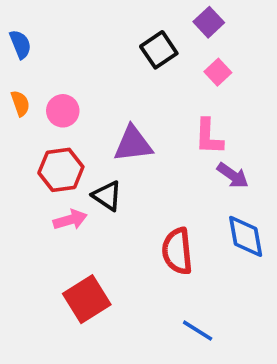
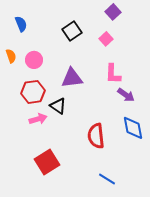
blue semicircle: (20, 44) -> (21, 24), moved
black square: (159, 50) -> (72, 31), moved
pink square: (218, 72) -> (106, 39), moved

